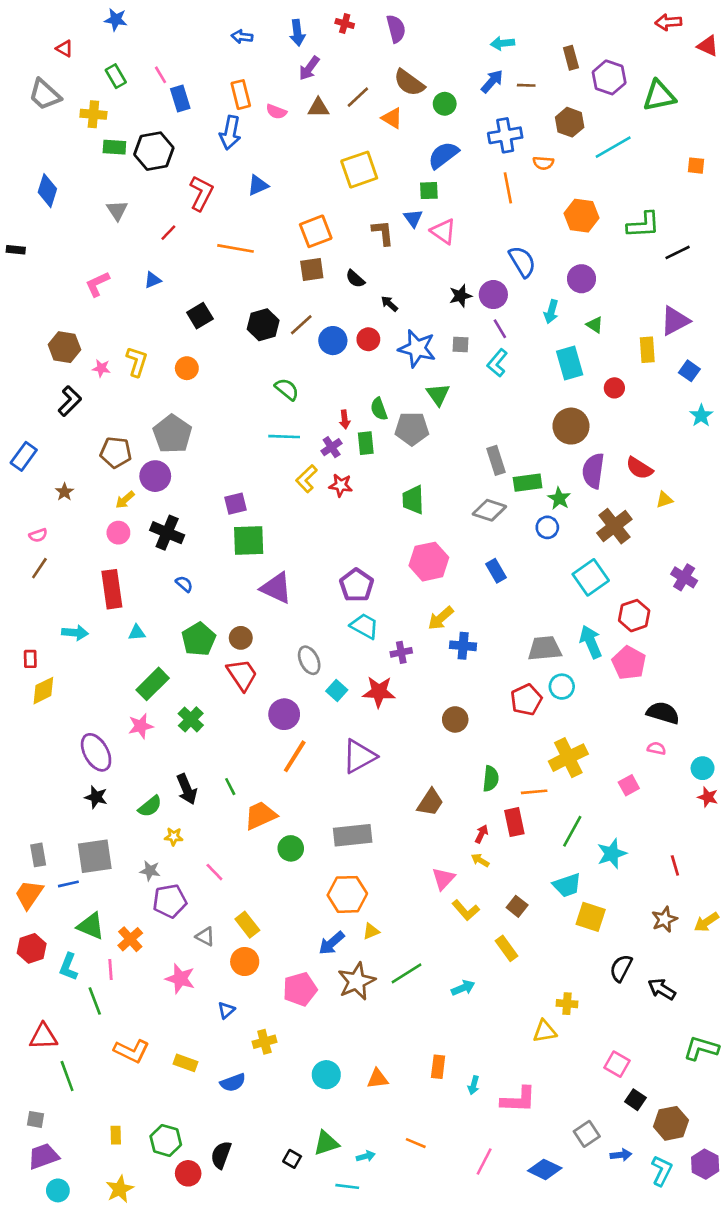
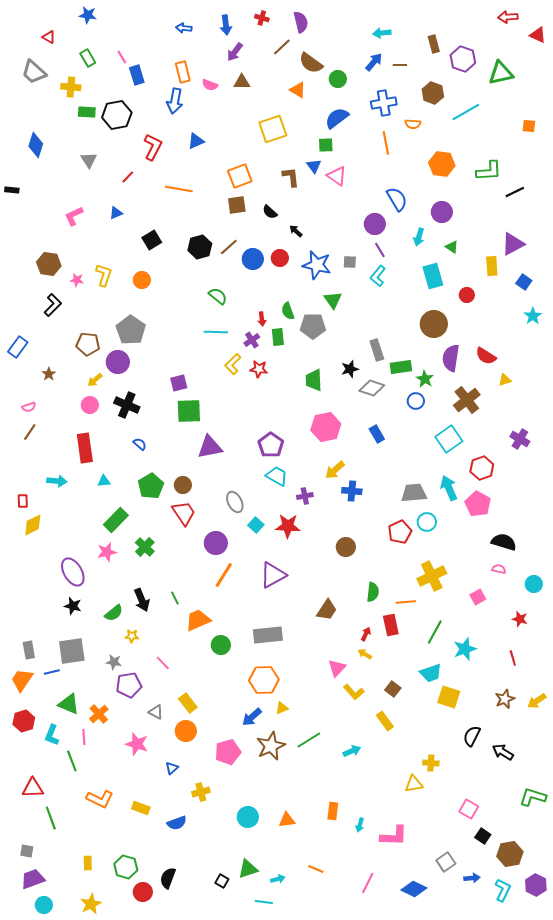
brown line: (358, 97) -> (282, 47), moved
black star: (460, 296) -> (350, 369), moved
purple triangle: (276, 588) -> (210, 447), turned -36
red star: (708, 797) -> (520, 619), moved

